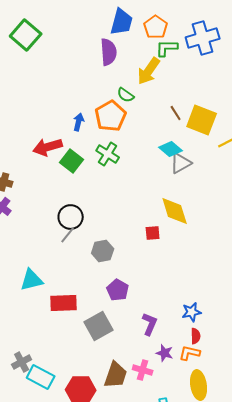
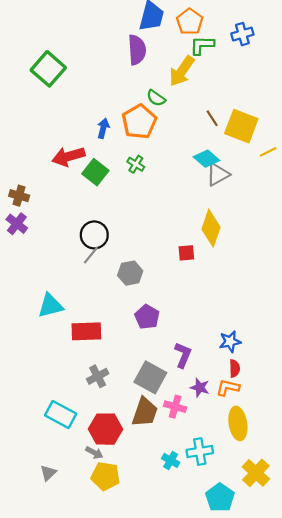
green square: (26, 35) -> (48, 69), moved
blue cross: (203, 38) -> (242, 34), size x0.6
green cross: (108, 154) -> (136, 164), size x0.7
yellow diamond: (175, 211) -> (211, 228), turned 36
gray square: (99, 326) -> (150, 377), moved, turned -32
gray cross: (22, 362) -> (98, 376), moved

